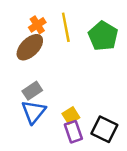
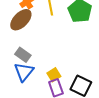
gray rectangle: (32, 91) -> (23, 55), turned 70

